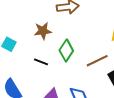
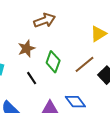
black line: (41, 62) -> (32, 78), turned 48

